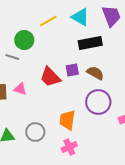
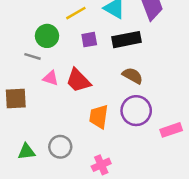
purple square: (72, 70) -> (89, 40), moved
pink triangle: (20, 89) -> (51, 78), moved
orange trapezoid: (67, 120) -> (99, 117), moved

